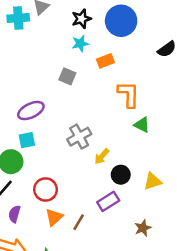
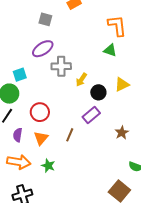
orange L-shape: (129, 94) -> (117, 26), moved
purple ellipse: (31, 111) -> (43, 49), moved
gray cross: (79, 137) -> (61, 66), turned 36
yellow triangle: (153, 181) -> (122, 84), moved
orange triangle: (54, 217) -> (41, 138), moved

